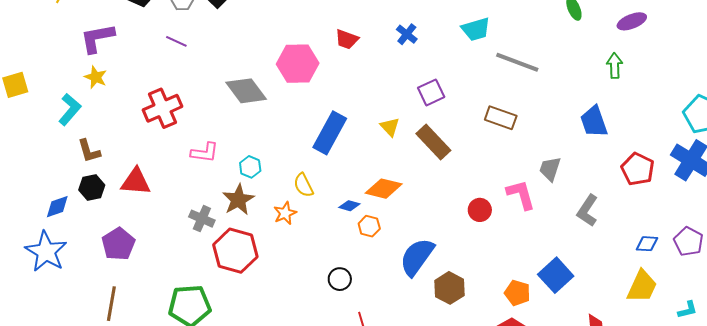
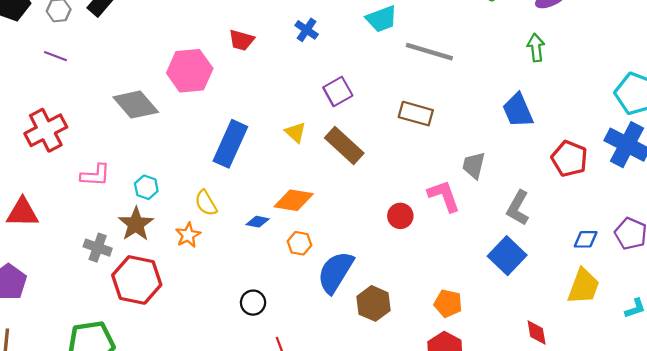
orange hexagon: (369, 226) -> (299, 243), moved
blue square: (556, 275) -> (507, 256), moved

